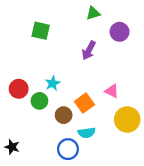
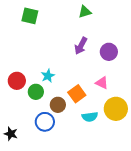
green square: (41, 31) -> (30, 16), moved
purple circle: (120, 32) -> (109, 52), moved
cyan semicircle: (87, 133) -> (90, 117), moved
blue circle: (68, 149) -> (45, 122), moved

